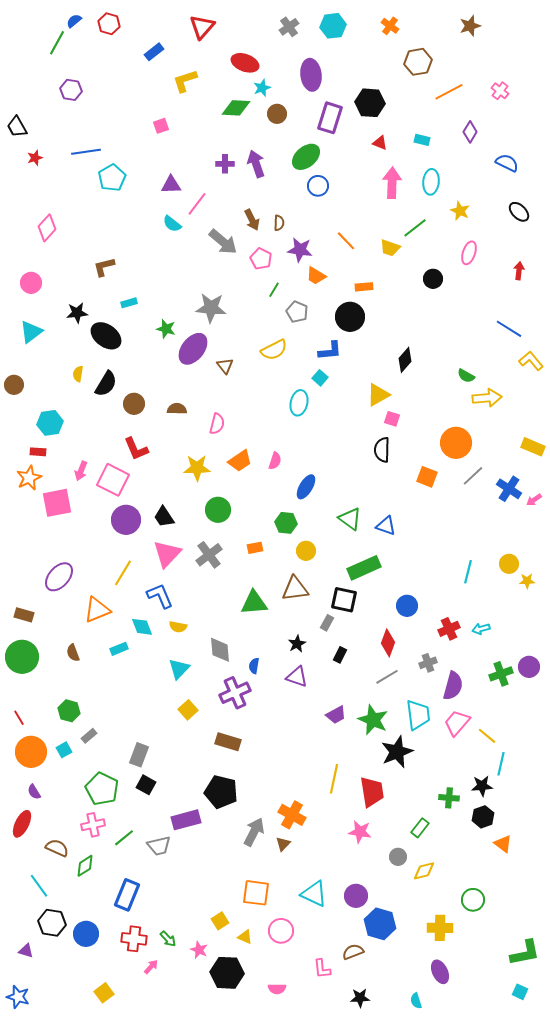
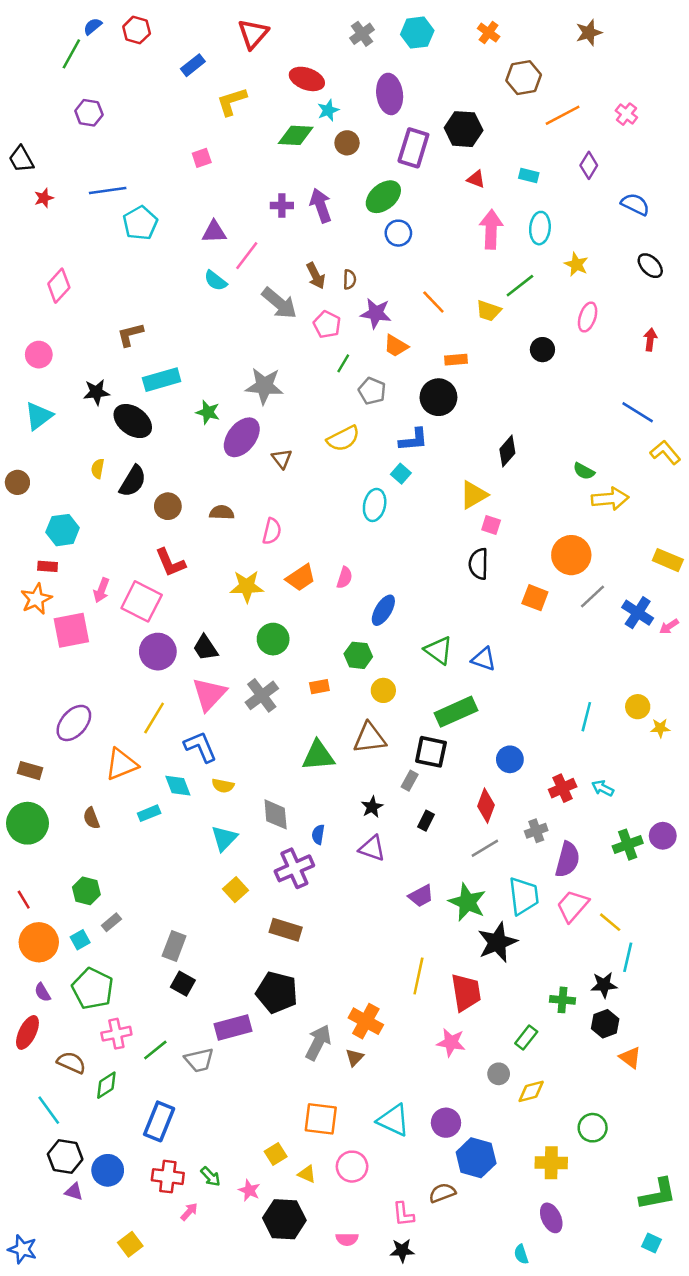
cyan rectangle: (129, 303) -> (162, 380), size x1.8
cyan arrow: (481, 629) -> (603, 788), turned 42
green pentagon: (102, 789) -> (93, 989), moved
purple triangle: (26, 951) -> (74, 1192), moved
black star: (360, 998) -> (402, 1250), moved

